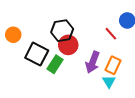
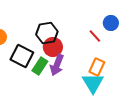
purple arrow: (93, 62) -> (57, 65), moved
cyan triangle: (109, 82) -> (93, 83), size x1.6

